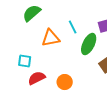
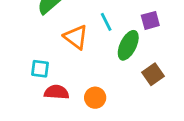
orange triangle: (51, 38) -> (76, 37), turned 48
red semicircle: (37, 78) -> (57, 92), turned 30

